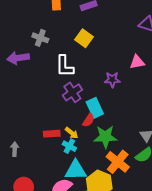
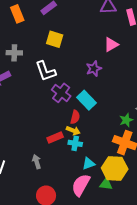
red semicircle: (88, 120) -> (75, 117), moved
green star: (105, 137) -> (126, 120), moved, size x0.6
gray arrow: (15, 149) -> (37, 162), moved
cyan triangle: (76, 170) -> (89, 164), size x0.6

